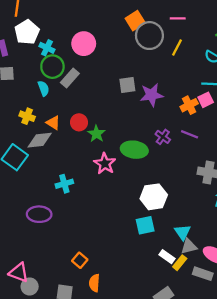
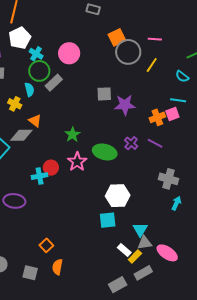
yellow cross: (27, 116) -> (15, 104), moved
red circle: (79, 122) -> (51, 168), moved
gray rectangle: (203, 274) -> (143, 273), moved, turned -54

